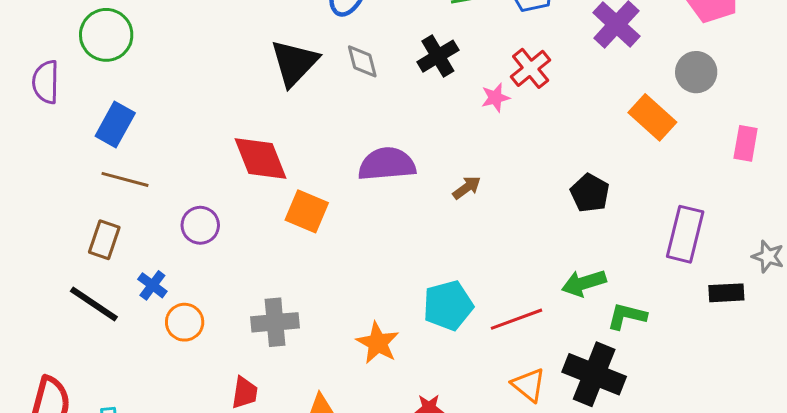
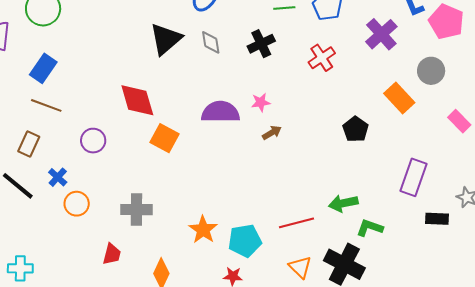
pink star: (495, 98) -> (261, 102), moved
pink rectangle: (746, 143) -> (459, 121), turned -60
black pentagon: (590, 193) -> (356, 129), moved
cyan pentagon: (448, 305) -> (245, 241), moved

